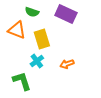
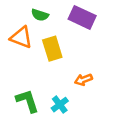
cyan cross: (37, 61) -> (60, 105), moved

